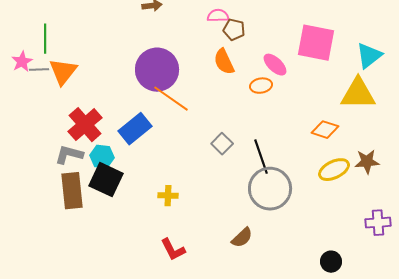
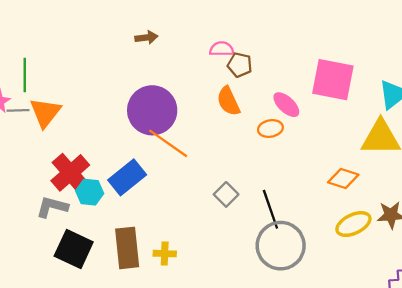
cyan hexagon: (102, 157) -> (90, 192), moved
black square: (106, 180) -> (74, 249), moved
brown rectangle: (72, 191) -> (127, 248), moved

